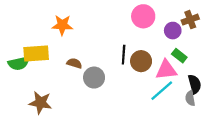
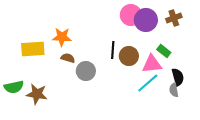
orange star: (62, 25) -> (62, 37), moved
purple circle: (173, 31) -> (146, 20), moved, size x1.5
green semicircle: (19, 63) -> (14, 87), moved

